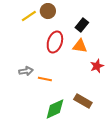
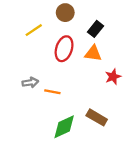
brown circle: (48, 11) -> (65, 13), moved
yellow line: (29, 16) -> (34, 30), moved

